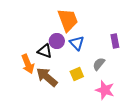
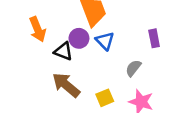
orange arrow: (28, 64) -> (38, 29), moved
yellow square: (77, 74) -> (105, 98), moved

